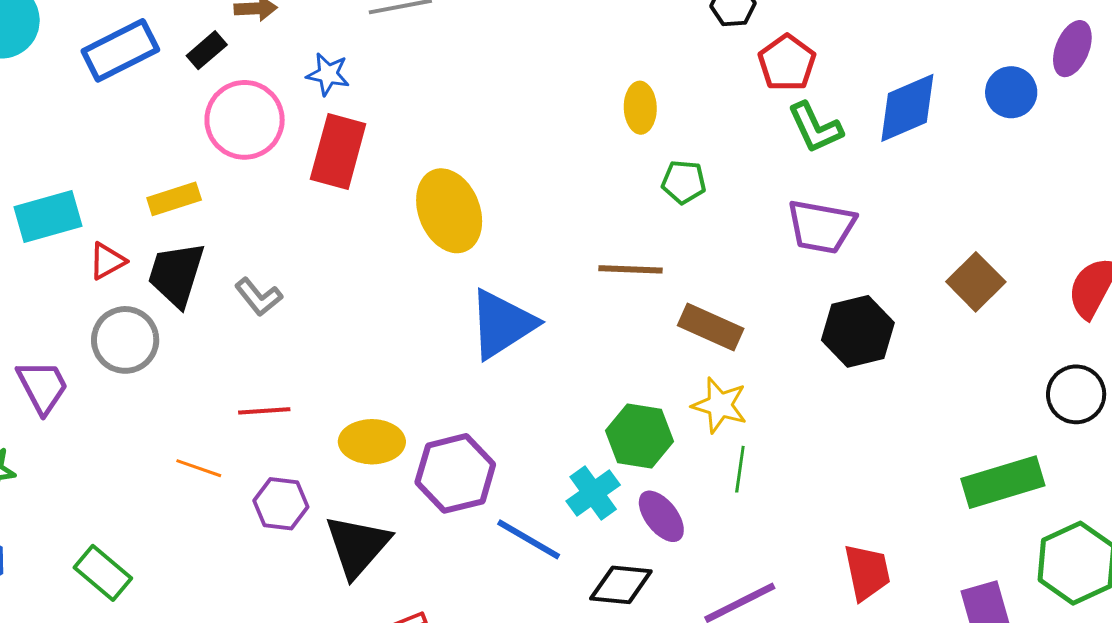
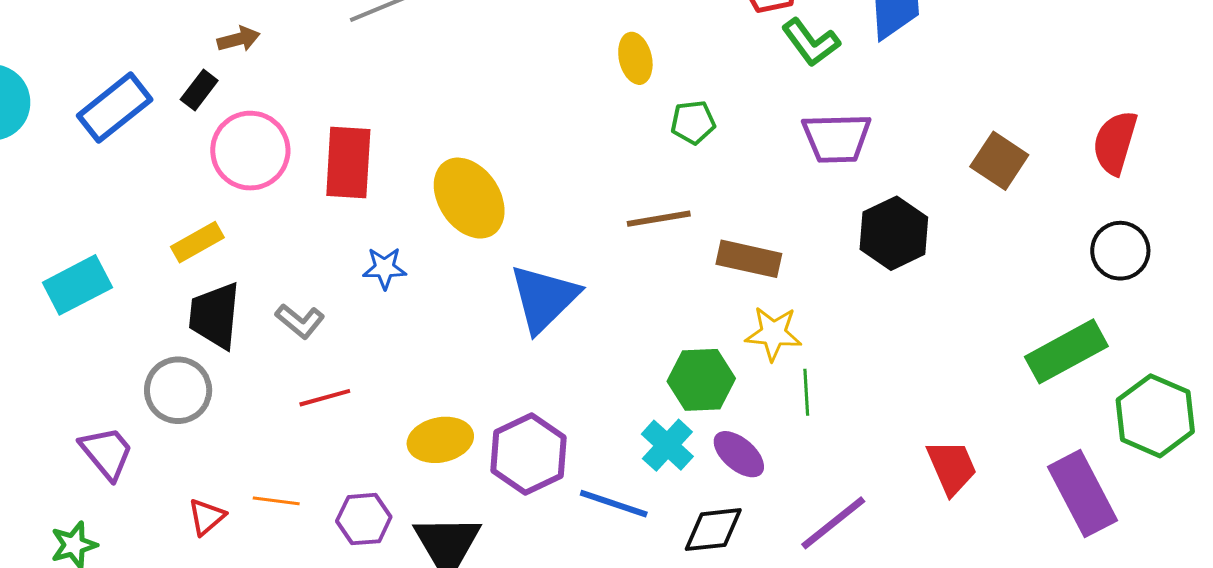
blue star: (328, 74) -> (385, 268), moved
red triangle: (107, 261) -> (207, 517), moved
red line: (264, 411) -> (325, 398), moved

